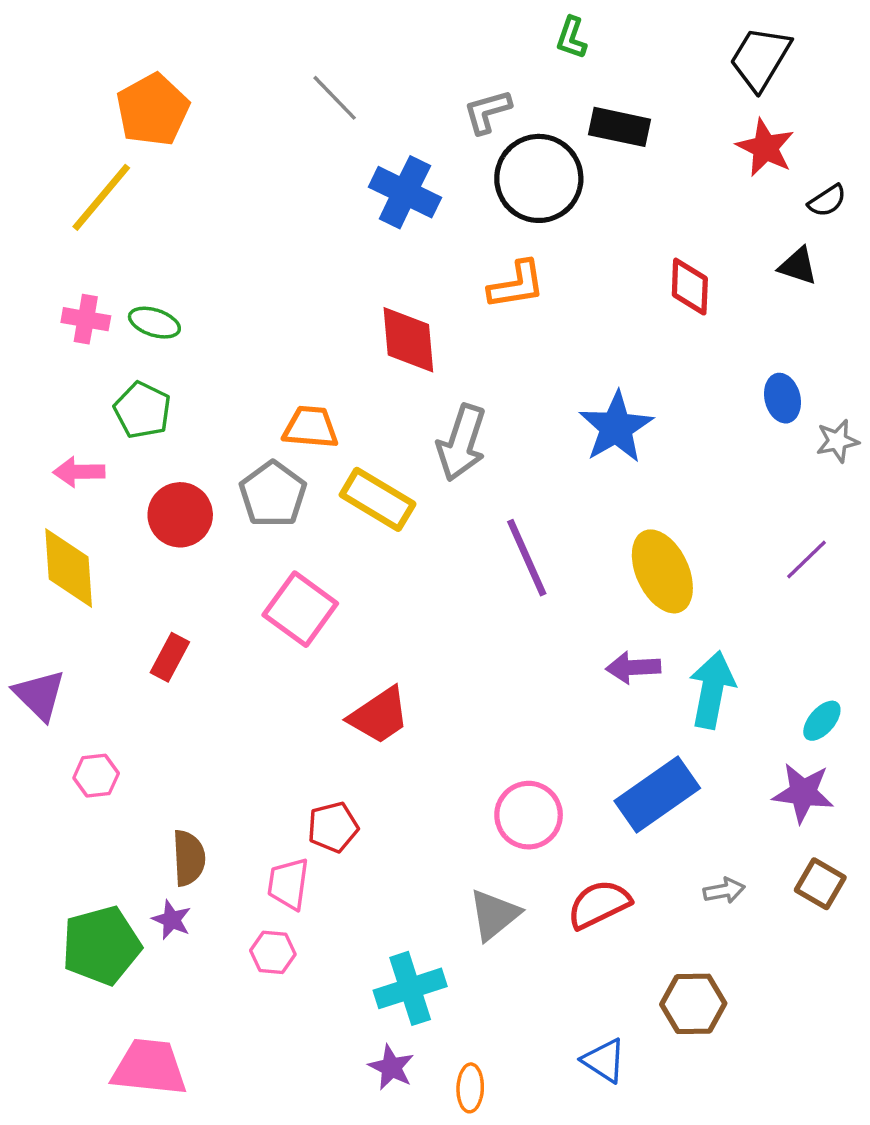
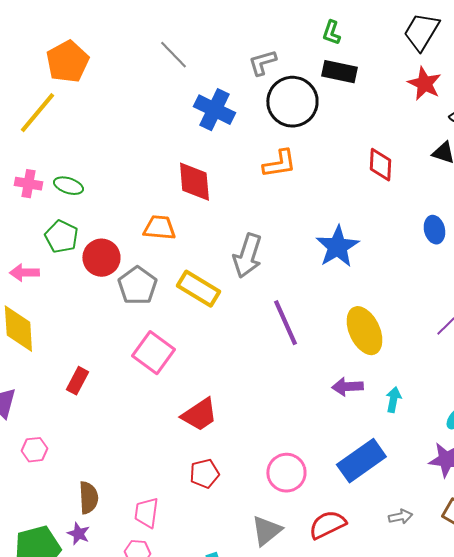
green L-shape: (571, 38) -> (331, 33), moved
red diamond: (408, 340) -> (194, 182), moved
orange trapezoid: (311, 427) -> (159, 228), moved
red circle: (180, 515) -> (101, 258), moved
cyan arrow: (712, 690) -> (393, 400), size x0.6
red pentagon: (333, 827) -> (204, 474), moved

